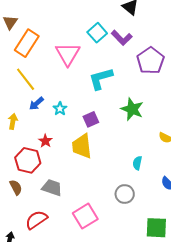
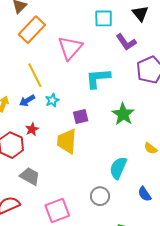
cyan square: (97, 33) -> (104, 18), moved, turned 30
yellow line: (26, 79) -> (35, 75), moved
blue arrow: (36, 104) -> (27, 101), moved
cyan semicircle: (137, 163) -> (118, 168), size x1.6

